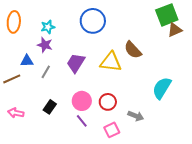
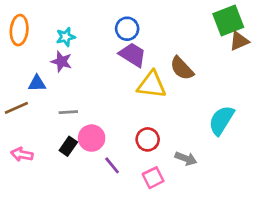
blue circle: (93, 21) -> (127, 29), size x0.7
purple trapezoid: (76, 63) -> (133, 55), moved, turned 90
gray line: (46, 72) -> (68, 112), moved, turned 56
pink circle: (82, 101) -> (92, 138), moved

